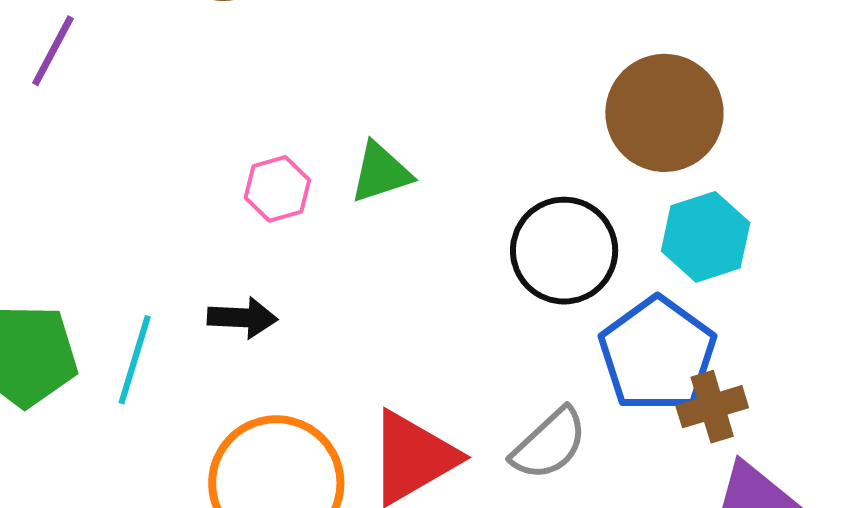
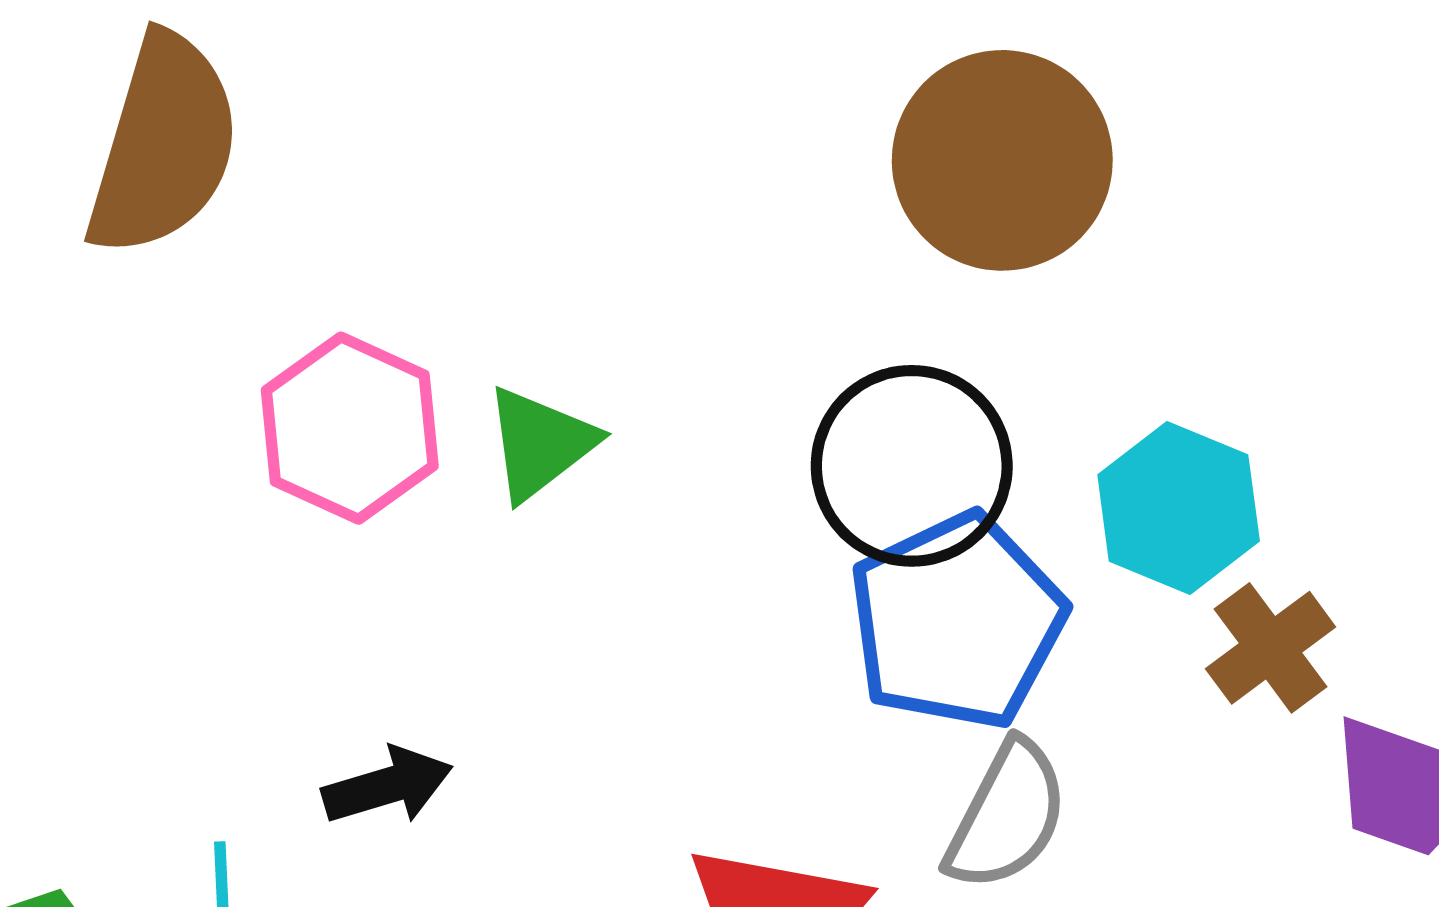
pink hexagon: (277, 189) -> (350, 428), moved, size x1.5
cyan hexagon: (706, 237) -> (1179, 508), moved
blue pentagon: (657, 354) -> (957, 621), moved, turned 30

